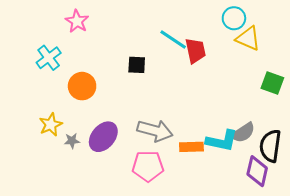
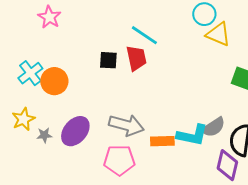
red trapezoid: (195, 51) -> (136, 58), moved
cyan cross: (49, 58) -> (30, 73), moved

